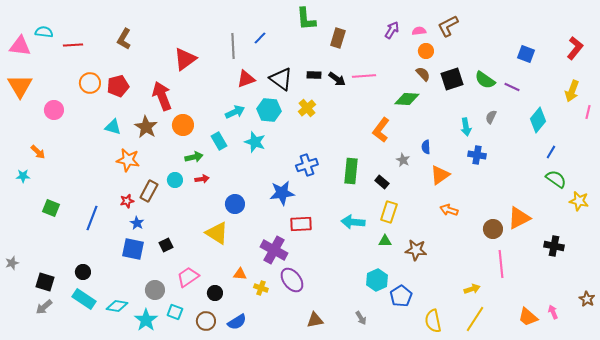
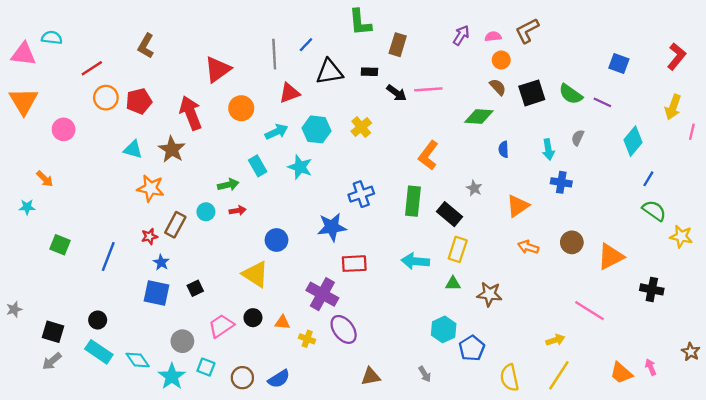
red line: (73, 45) -> (92, 68), moved, turned -30
black rectangle: (314, 75) -> (369, 72), moved
black triangle: (281, 79) -> (329, 72), moved, turned -45
orange circle: (183, 125) -> (241, 108), moved
orange L-shape: (381, 130) -> (428, 155), moved
blue semicircle: (426, 147) -> (504, 149), moved
black rectangle: (382, 182) -> (449, 214), size x1.5
brown circle: (493, 229) -> (572, 242), moved
pink line: (501, 264) -> (589, 311), turned -52
black circle: (215, 293) -> (253, 318), moved
cyan diamond: (117, 306) -> (138, 360), turned 45

